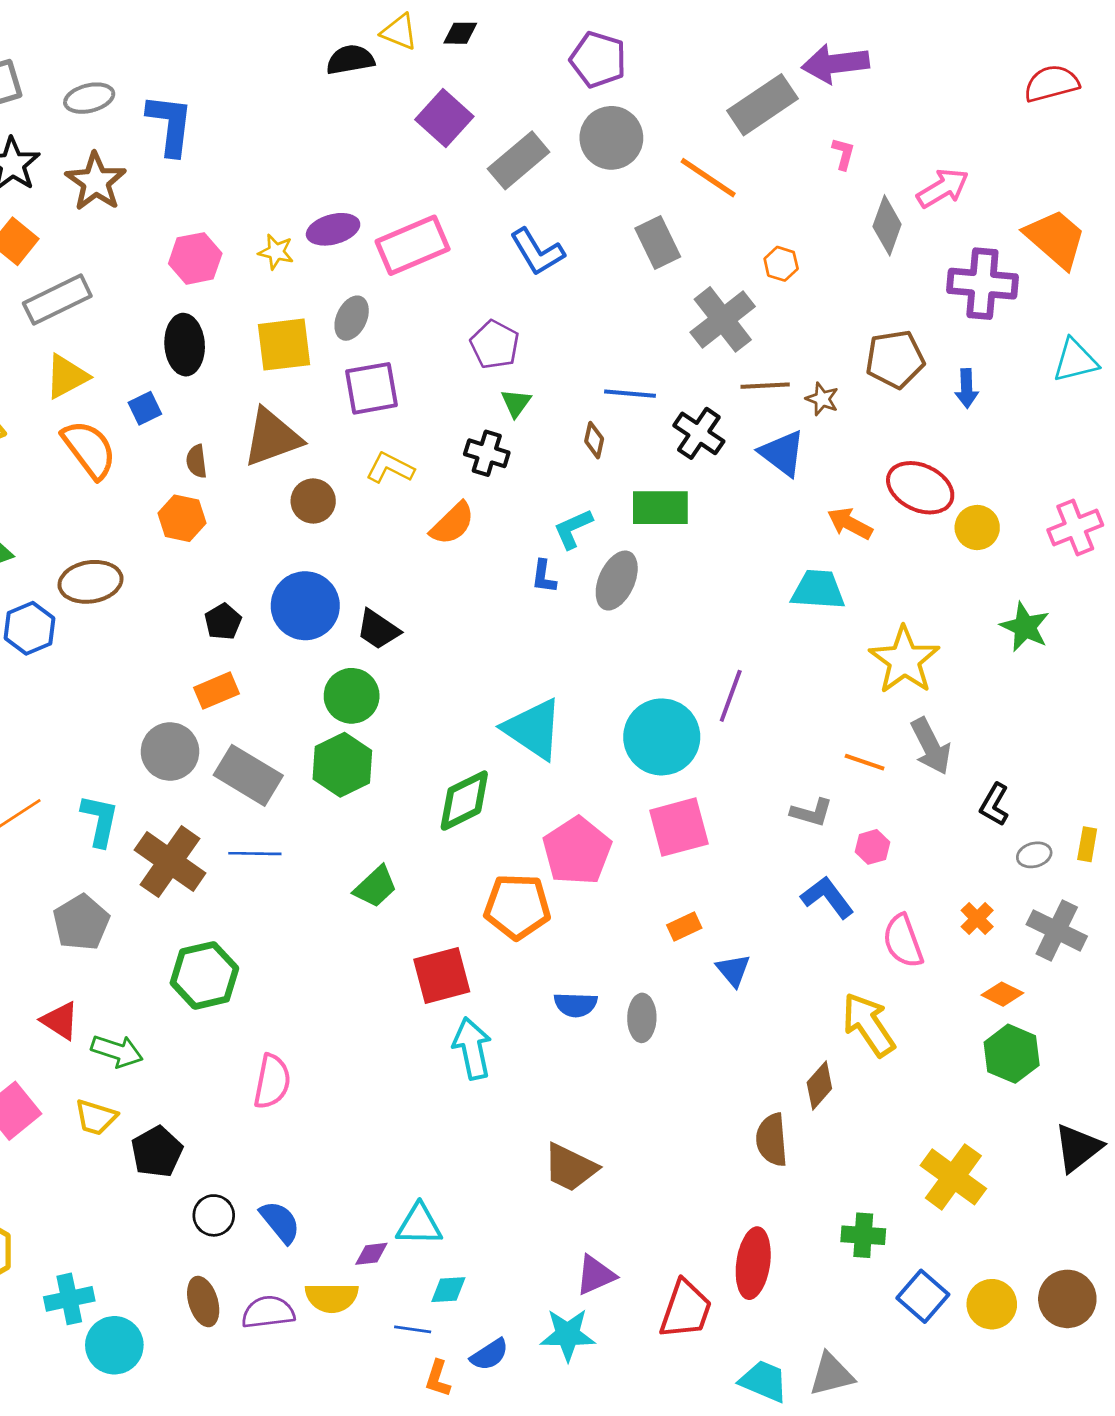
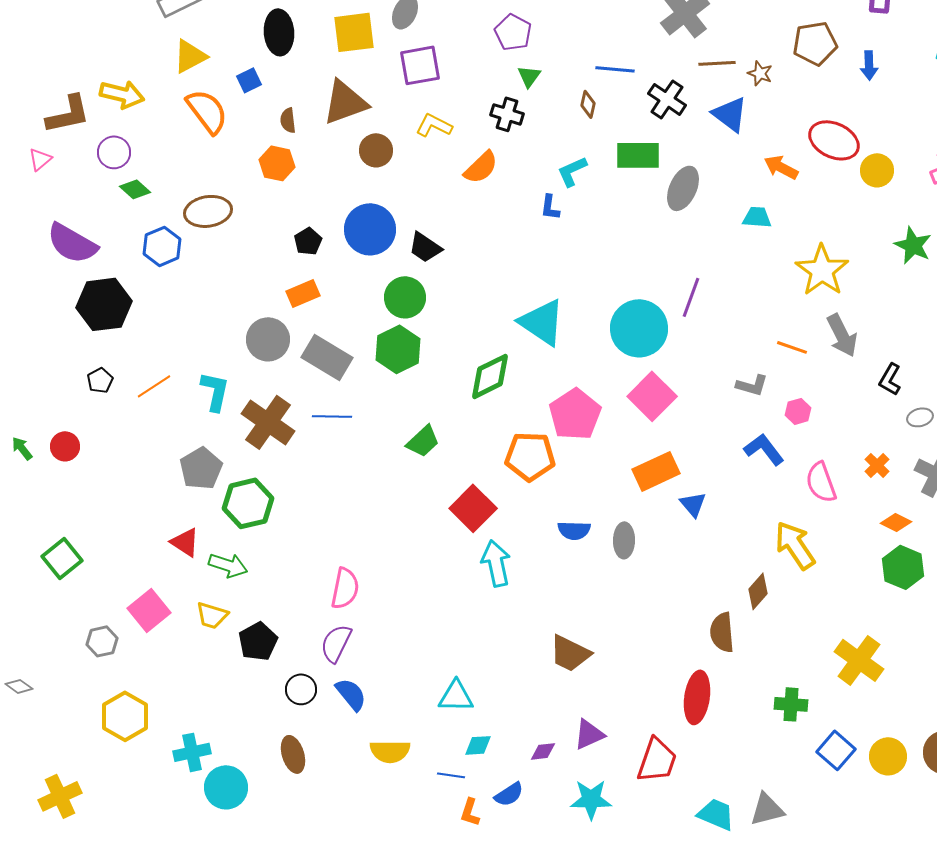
gray ellipse: (617, 581) -> (683, 188), moved
cyan trapezoid: (818, 590) -> (757, 217), size x0.7
pink square: (679, 827) -> (652, 396), turned -30
orange rectangle: (684, 926) -> (656, 471), size x1.8
green hexagon: (204, 975) -> (248, 503), moved
red square: (442, 975) -> (473, 508), turned -30
purple diamond: (371, 1254) -> (543, 751), moved
red ellipse: (753, 1263) -> (697, 697), moved
purple semicircle: (268, 1312) -> (336, 643), moved, turned -57
cyan star: (568, 1335) -> (591, 799), moved

